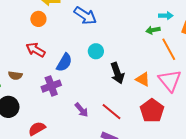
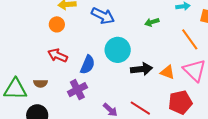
green arrow: (153, 30) -> (152, 22), moved
cyan circle: (96, 51) -> (118, 50), size x1.6
black arrow: (117, 73) -> (142, 69), turned -70
red pentagon: (152, 111) -> (180, 102), turned 30

